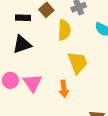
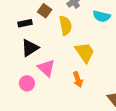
pink triangle: (32, 83) -> (46, 68), moved

